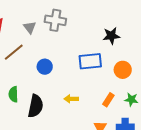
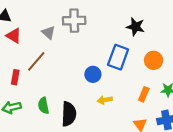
black star: (111, 36) -> (136, 27), turned 30
blue rectangle: (90, 61) -> (118, 57), turned -55
blue circle: (45, 67) -> (93, 74), moved

